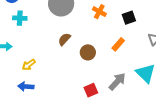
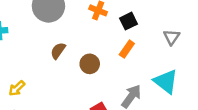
black square: (129, 18) -> (129, 21), moved

